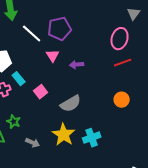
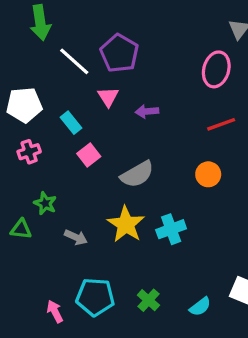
purple pentagon: (60, 29) -> (119, 53), turned -30
red line: (123, 63) -> (221, 124), moved
cyan rectangle: (19, 79) -> (71, 123), moved
orange circle: (122, 100) -> (208, 174), moved

